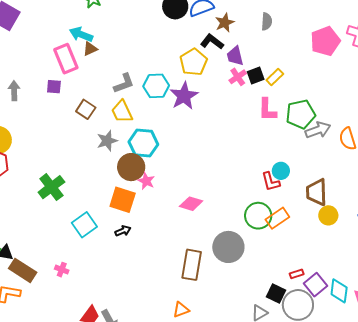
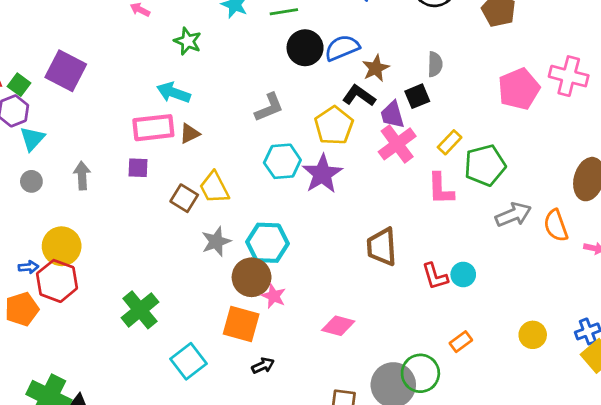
brown triangle: (90, 49) -> (190, 133), moved
pink rectangle: (66, 59) -> (153, 128), turned -72
black square: (256, 75) -> (417, 96), moved
pink cross: (238, 77) -> (397, 144), size x1.5
gray L-shape: (124, 83) -> (269, 107), moved
yellow trapezoid: (122, 112) -> (214, 188), moved
green pentagon: (301, 114) -> (485, 165), moved
red L-shape: (271, 182) -> (435, 276), moved
brown trapezoid: (317, 192) -> (382, 247), moved
green circle: (258, 216) -> (420, 373), moved
orange rectangle: (277, 218) -> (461, 342), size x0.7
black arrow: (123, 231) -> (263, 366), moved

